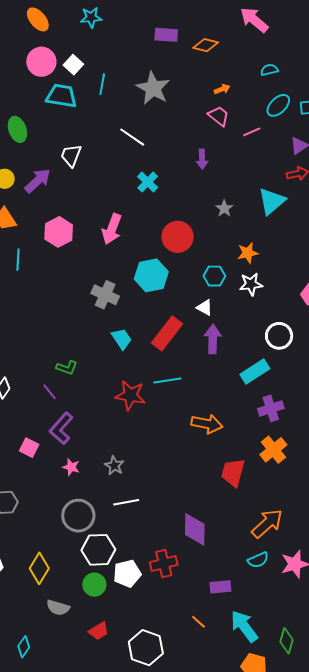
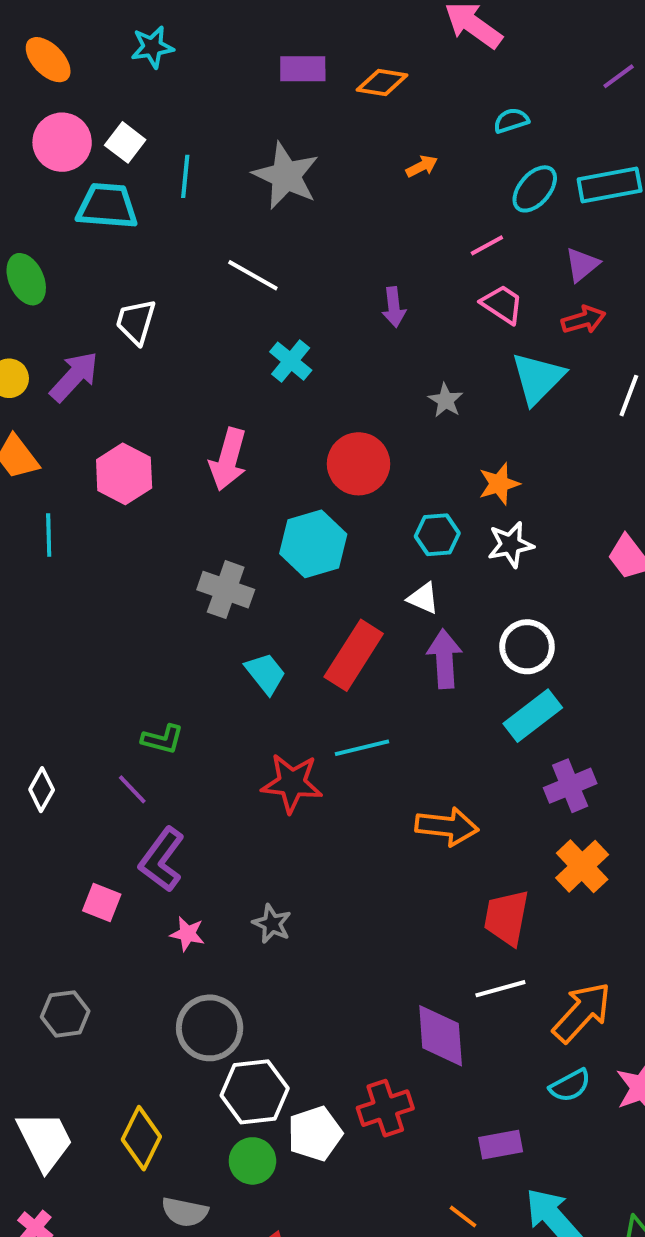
pink trapezoid: (219, 116) -> (502, 304), moved
white circle: (279, 336) -> (527, 647), moved
white line: (126, 502) -> (500, 989), moved

